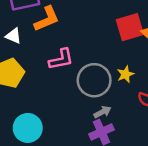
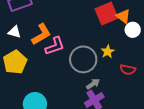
orange L-shape: (47, 19) -> (41, 34), moved

